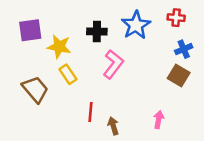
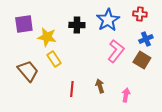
pink L-shape: (113, 64) -> (116, 51), moved
brown arrow: (113, 126) -> (100, 86), moved

